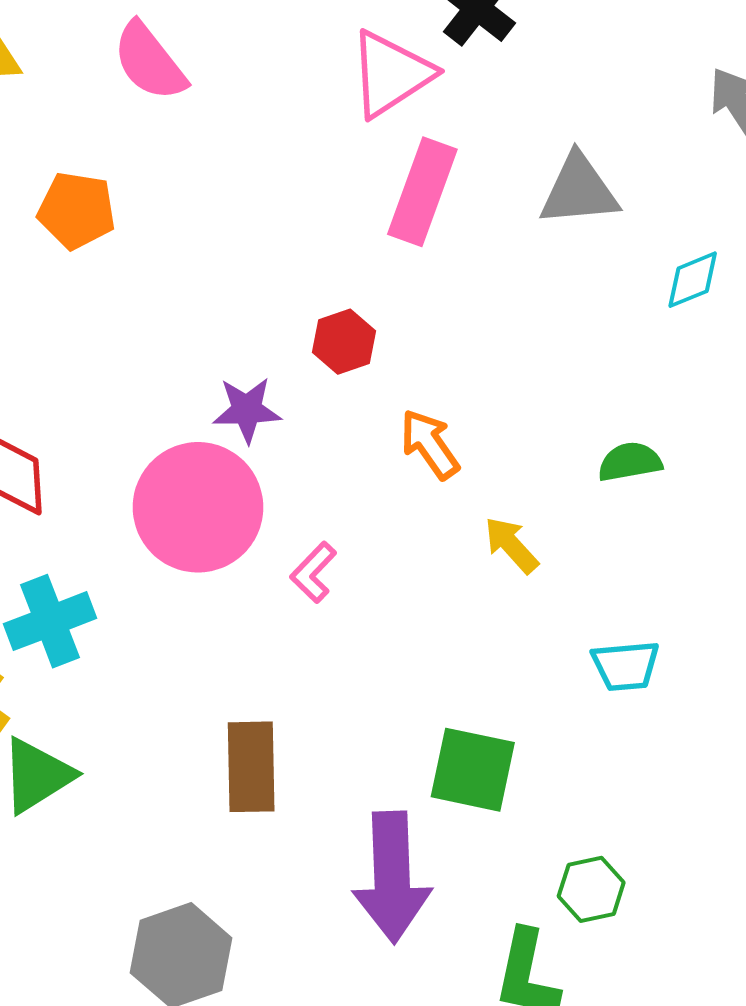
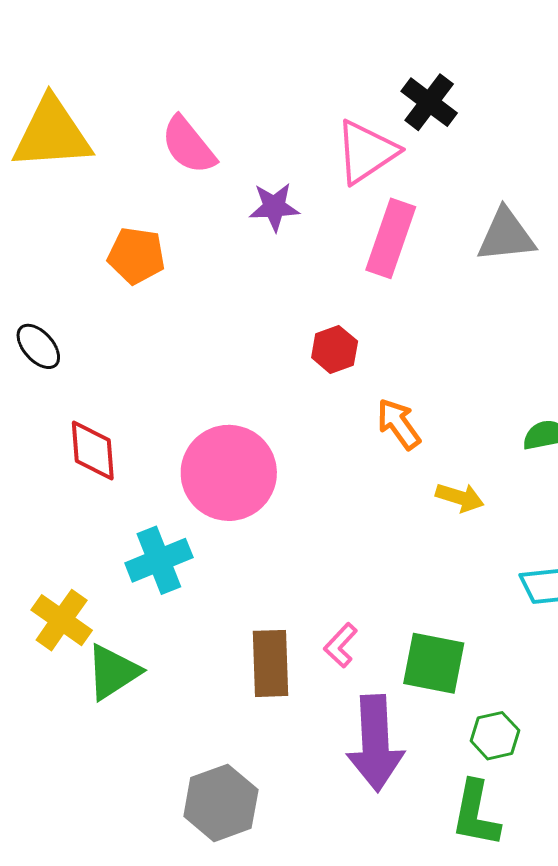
purple star: (247, 410) -> (274, 207), moved
yellow arrow: (511, 545) -> (460, 497), turned 150
pink L-shape: (313, 572) -> (341, 645), moved
cyan cross: (50, 621) -> (159, 560), moved
green hexagon: (591, 889) -> (495, 736), moved

